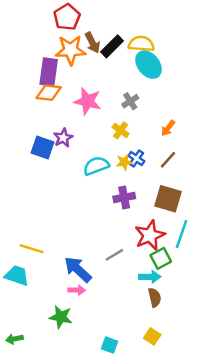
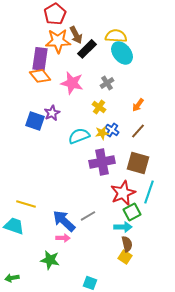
black rectangle: (112, 46) -> (87, 49), moved
orange diamond: (49, 93) -> (40, 76), turned 45
purple cross: (124, 197) -> (102, 162), size x1.4
gray line: (114, 255) -> (88, 216), moved
yellow square: (152, 336) -> (125, 257), moved

